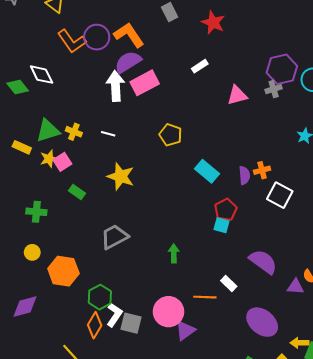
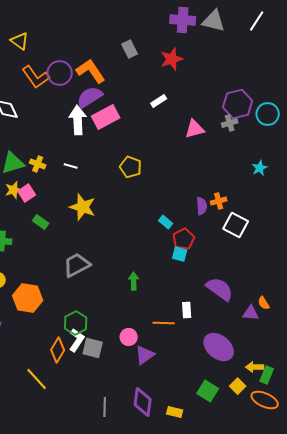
red star: (213, 22) -> (172, 59), turned 30
cyan rectangle: (207, 171) -> (166, 222), moved, size x0.6
white rectangle: (229, 284) -> (187, 310), turned 42
green hexagon: (100, 297) -> (76, 323), moved
pink circle: (168, 312) -> (129, 337), size x0.6

